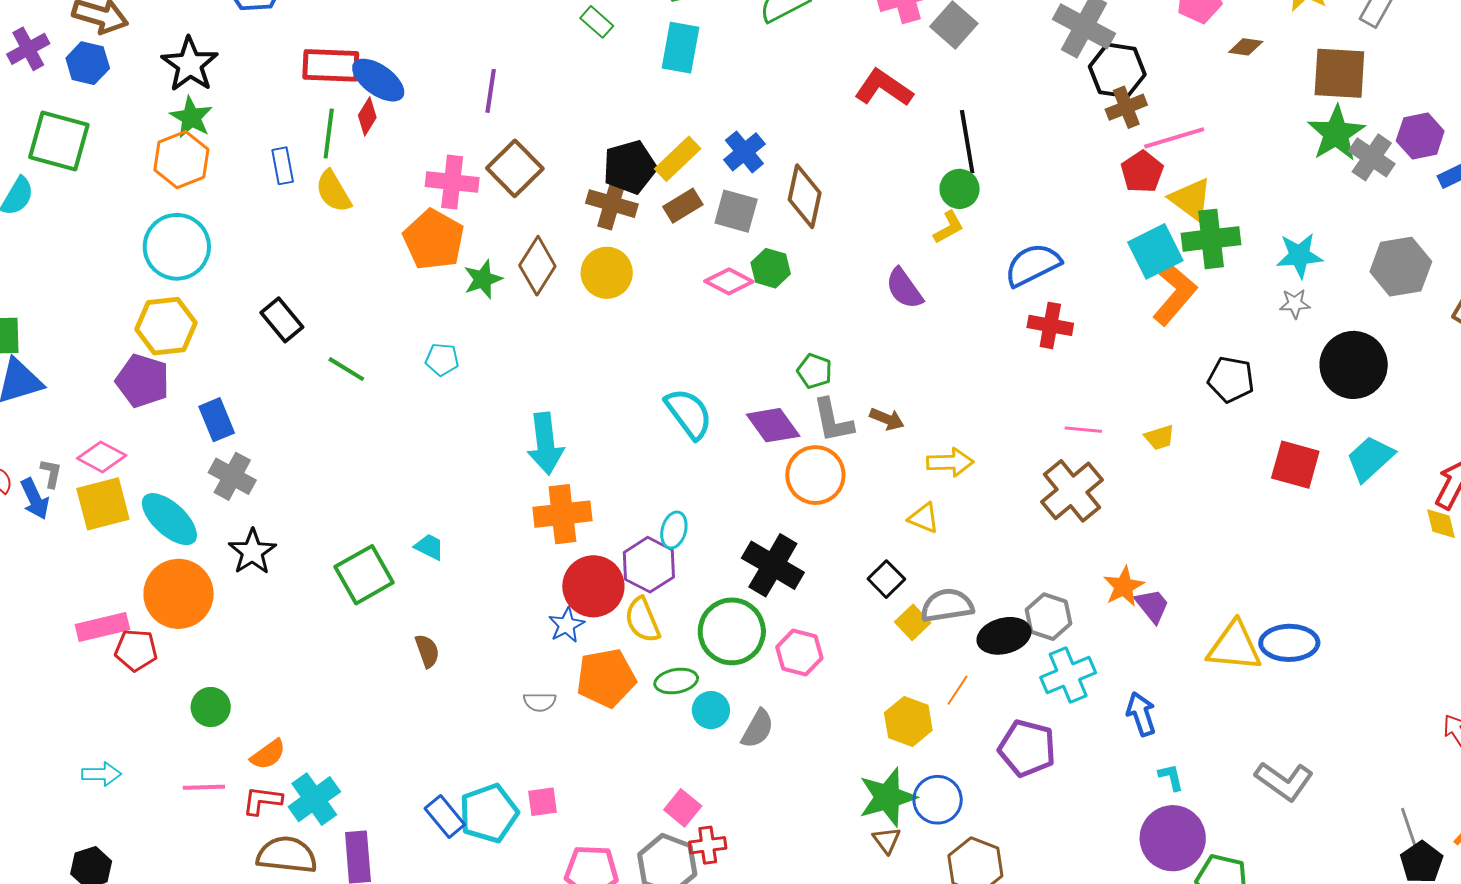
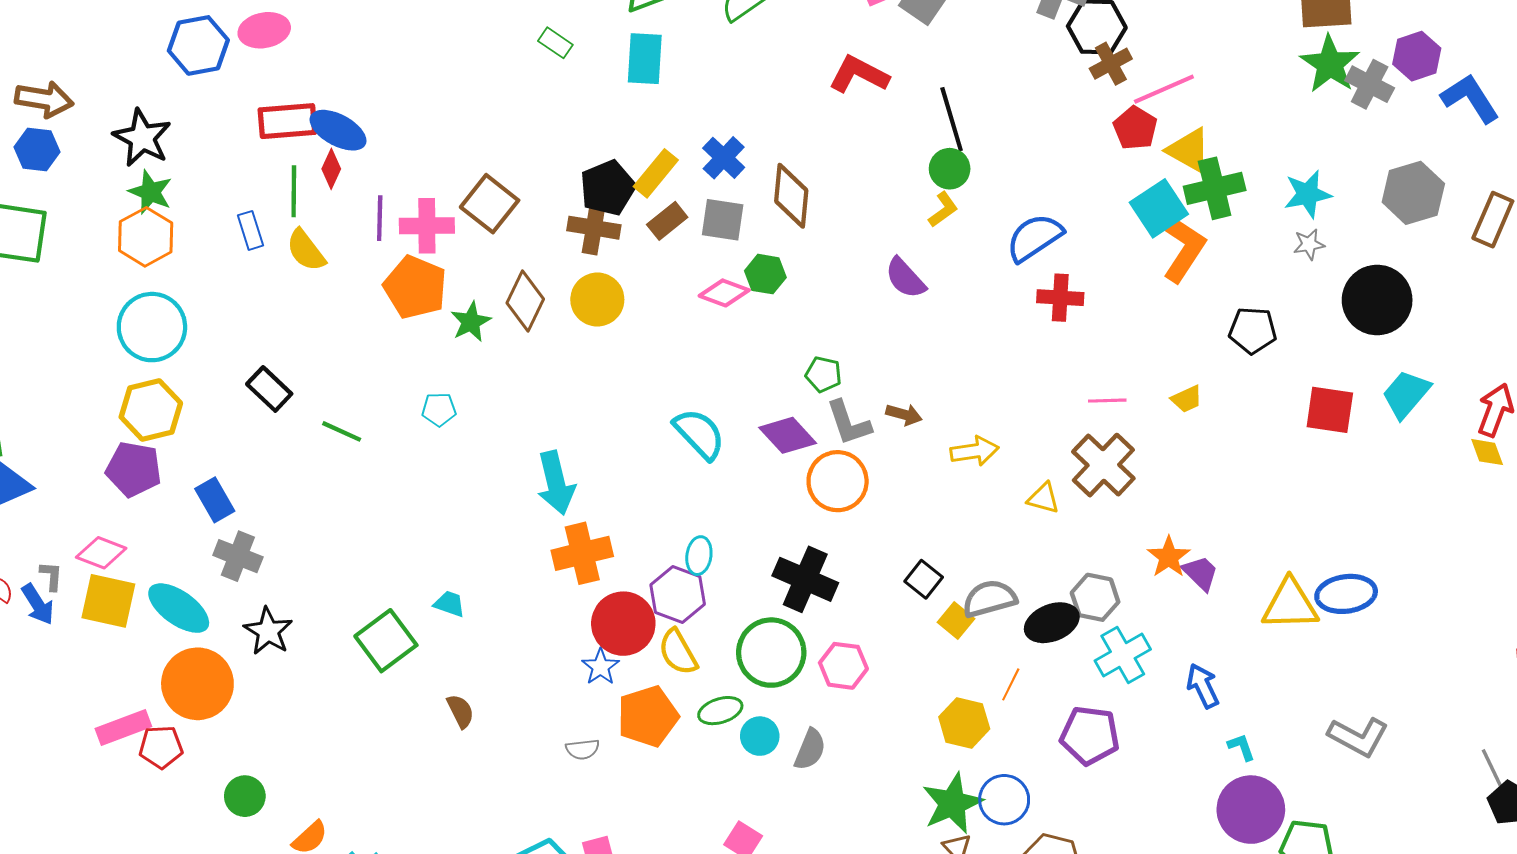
purple line: (491, 91) -> (380, 218), moved
yellow square: (103, 504) -> (108, 601), turned 34
yellow triangle: (924, 518) -> (1043, 498), moved

